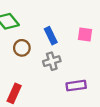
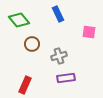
blue rectangle: (51, 36) -> (58, 14), moved
purple rectangle: (76, 86) -> (66, 78), moved

